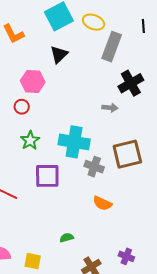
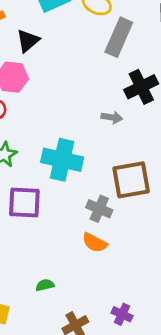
black triangle: (59, 54) -> (28, 41), moved
gray cross: (94, 167) -> (99, 209), moved

